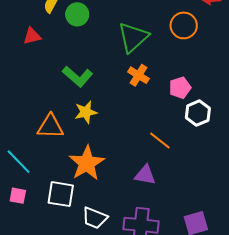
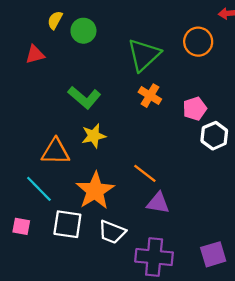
orange line: (160, 140) -> (145, 173), moved
cyan line: (19, 162) -> (39, 189), moved
white trapezoid: (95, 218) -> (112, 232), moved

